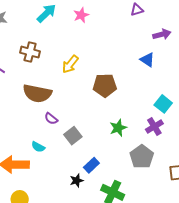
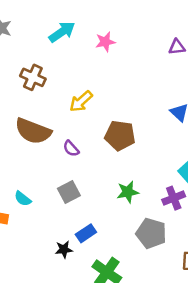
purple semicircle: (51, 119) -> (71, 149), moved
gray pentagon: (142, 157) -> (151, 233), turned -30

